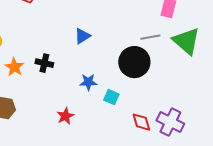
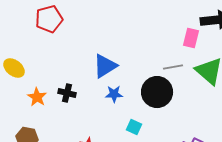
blue triangle: (82, 36) -> (105, 66), size x1.5
blue star: (88, 82) -> (114, 94), moved

